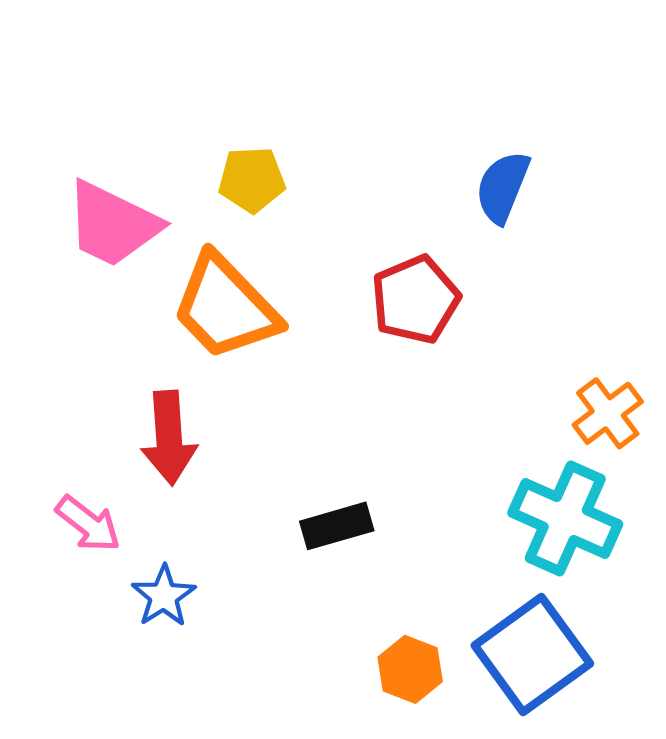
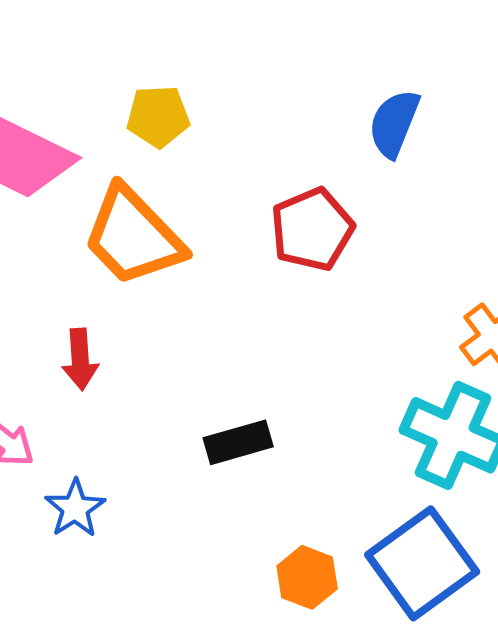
red arrow: (169, 438) -> (80, 359), size x0.7

